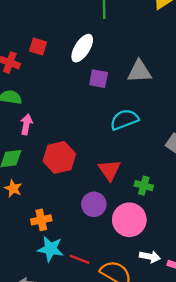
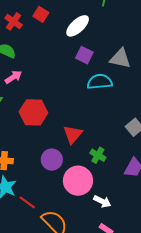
cyan semicircle: (124, 120) -> (100, 82), moved
pink arrow: (26, 124) -> (13, 77), turned 30
white arrow: (150, 257) -> (102, 201), moved

